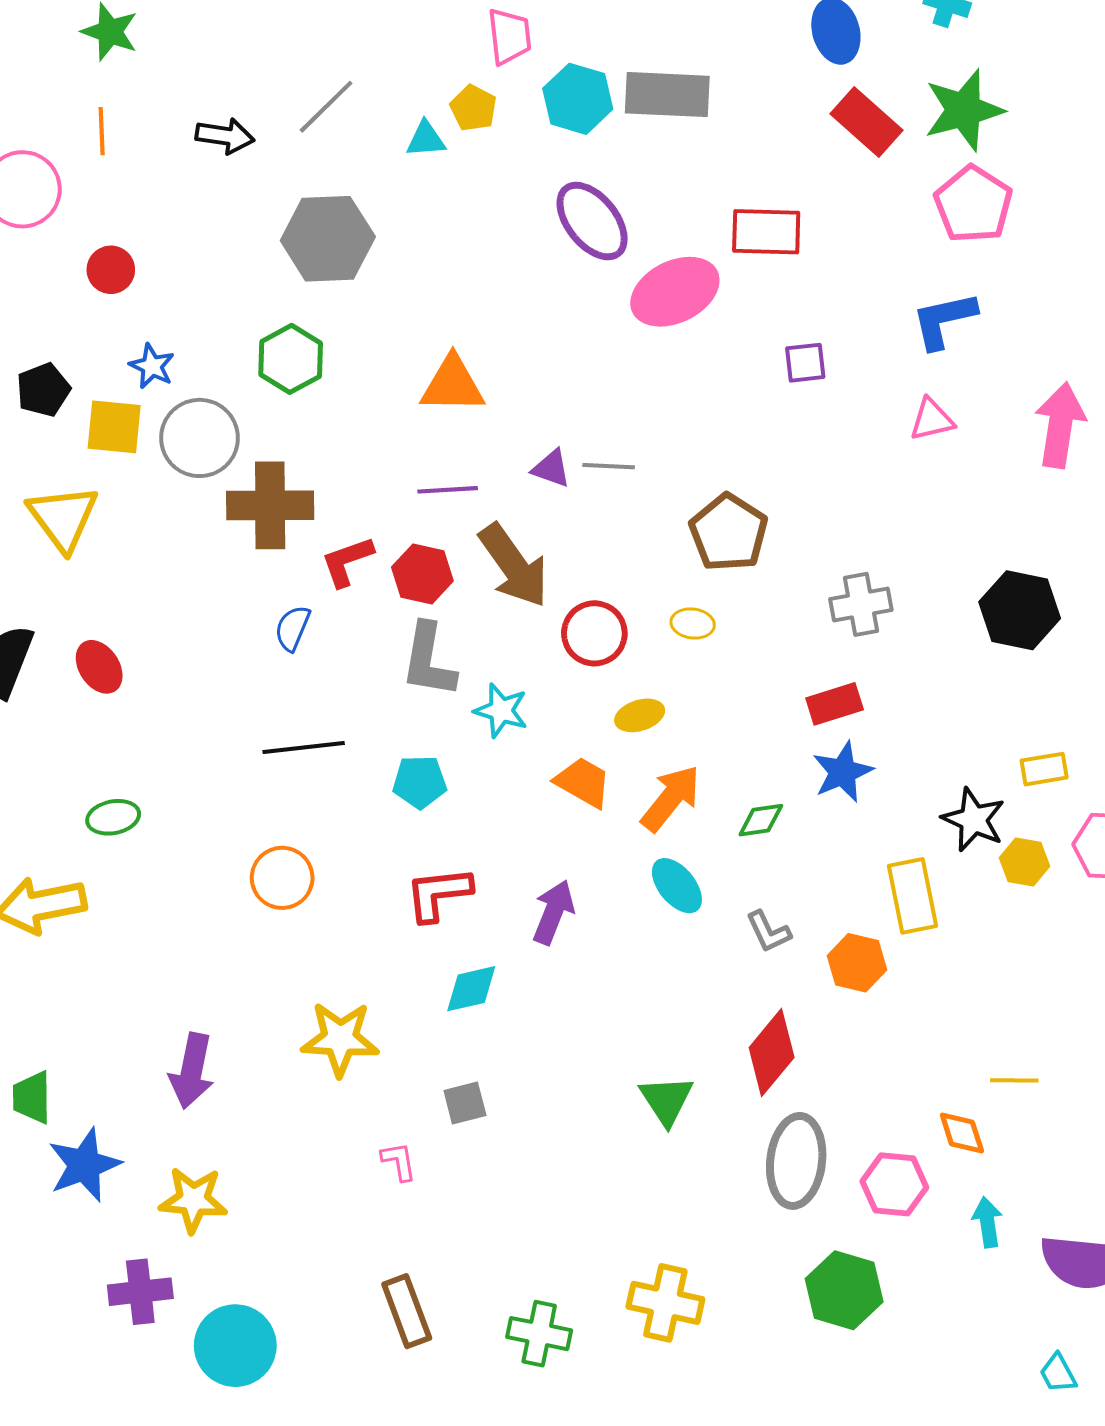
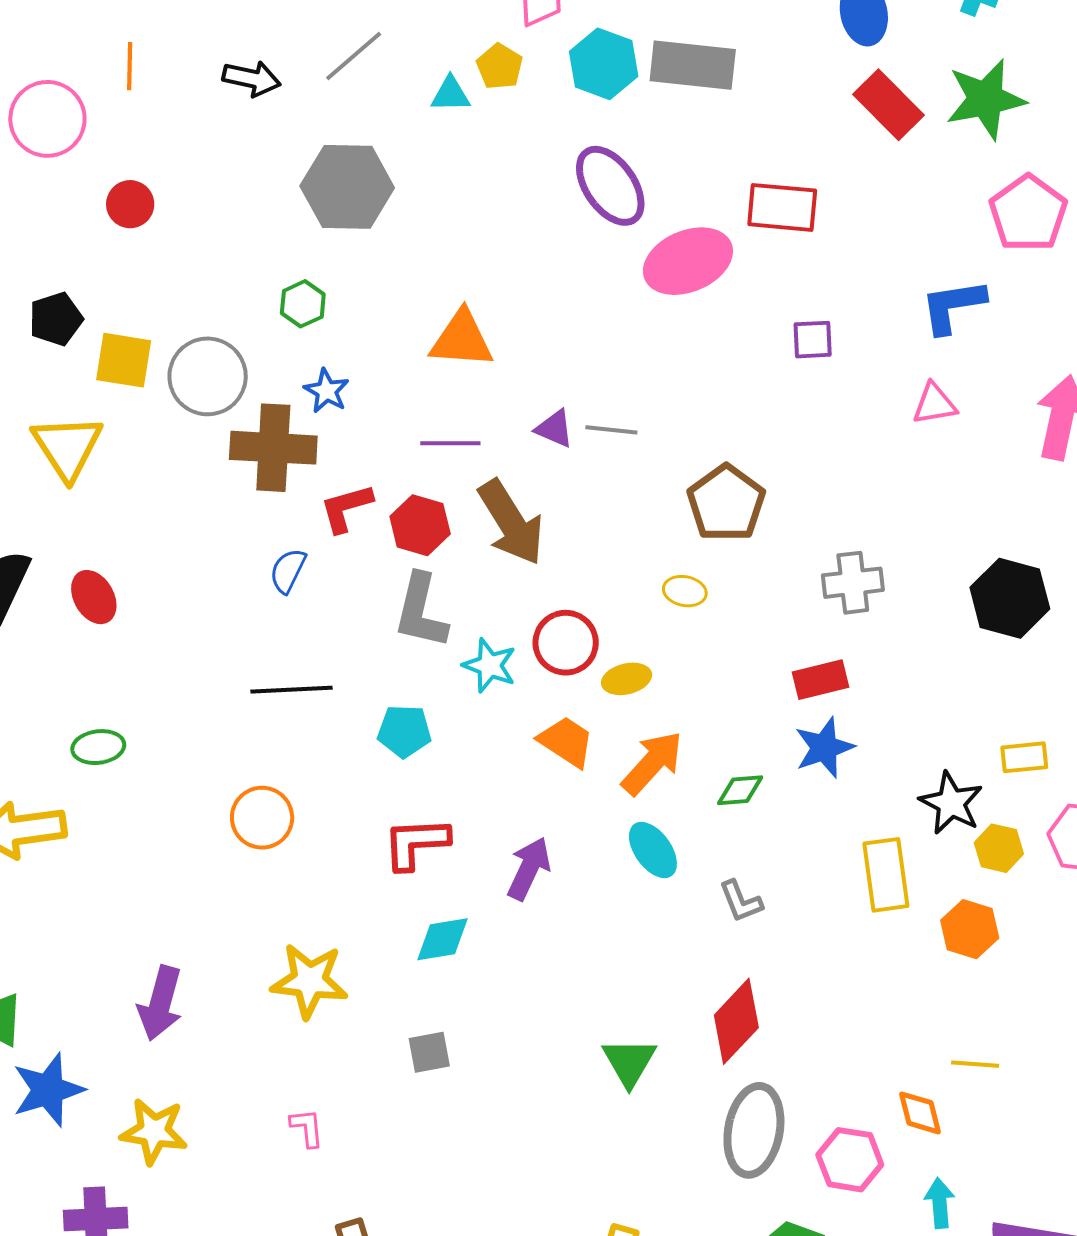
pink pentagon: (973, 204) -> (1028, 213), moved
green hexagon: (291, 359) -> (303, 304), size x0.7
blue star: (152, 366) -> (327, 391), moved
red circle: (594, 633) -> (566, 643), moved
orange hexagon: (857, 963) -> (970, 929), moved
pink L-shape: (399, 1161) -> (307, 1128), moved

